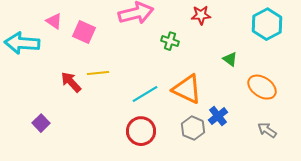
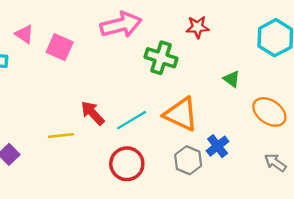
green cross: (170, 41) -> (161, 58), size x1.5
yellow line: (98, 73) -> (61, 136), moved
red arrow: (71, 82) -> (93, 113), moved

